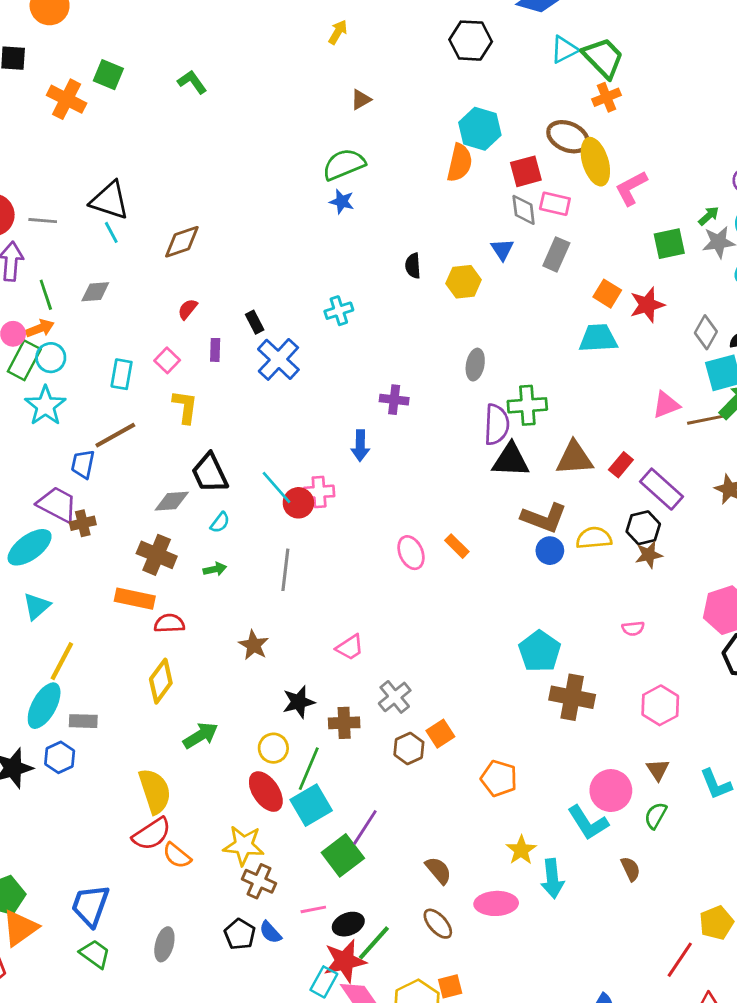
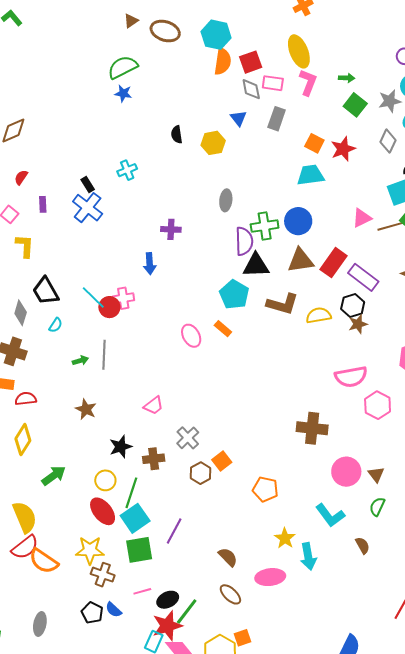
brown ellipse: (568, 137) -> (165, 31), moved
orange semicircle: (460, 163) -> (223, 61), moved
pink L-shape: (631, 188) -> (308, 82), moved, turned 144
green arrow: (709, 216) -> (347, 78), moved, turned 49
green square: (669, 244) -> (355, 105), turned -35
black rectangle: (255, 322) -> (88, 185), moved
gray diamond: (706, 332) -> (388, 141), moved
red rectangle: (621, 465) -> (334, 263), size x1.6
gray diamond: (172, 501) -> (21, 313), turned -65
blue circle: (550, 551) -> (298, 221), moved, size x1.4
green arrow: (215, 569) -> (80, 361), moved
pink semicircle: (633, 628) -> (351, 377), size x2.0
cyan pentagon: (540, 651) -> (234, 295), moved
pink hexagon: (660, 705) -> (378, 405), moved
pink circle: (611, 791) -> (346, 472), moved
green square: (343, 855) -> (139, 550), moved, turned 32
orange semicircle: (177, 856) -> (44, 561), size x1.4

